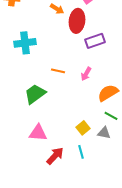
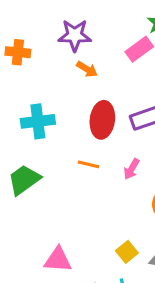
red ellipse: (77, 21) -> (102, 120), moved
green trapezoid: (35, 94) -> (24, 180), moved

